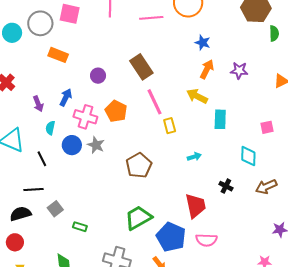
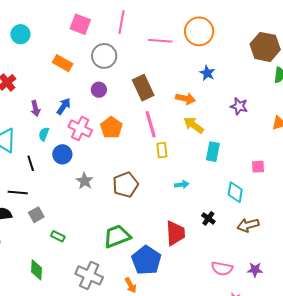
gray circle: (40, 23) -> (104, 56), moved
orange arrow: (207, 69) -> (185, 99), moved, turned 66
gray star: (96, 145) -> (85, 181), moved
pink semicircle: (206, 240) -> (222, 268), moved

